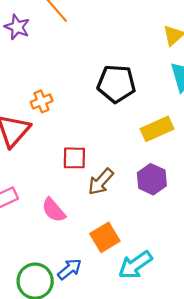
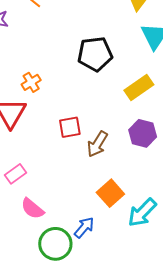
pink semicircle: (54, 210) -> (32, 209), moved

